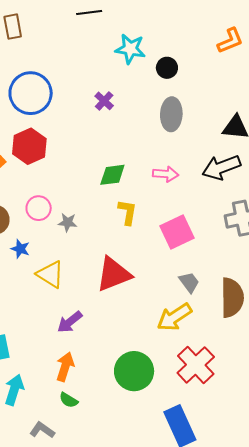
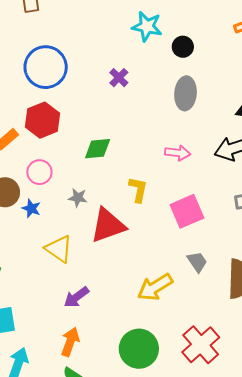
green diamond: (112, 175) -> (98, 149), moved
pink circle: (39, 208) -> (39, 172), moved
blue star: (20, 249) -> (31, 208), moved
red triangle: (114, 274) -> (108, 225), moved
yellow arrow: (174, 317) -> (155, 287), moved

